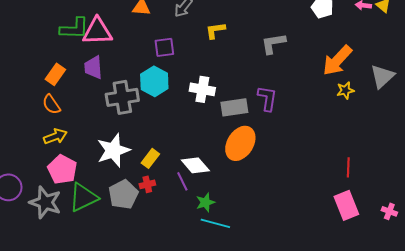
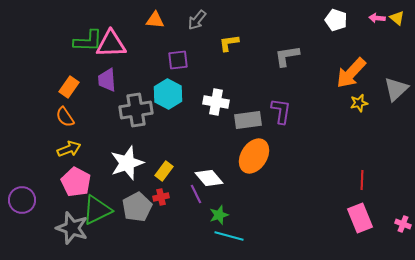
gray star: (45, 202) -> (72, 228), moved

